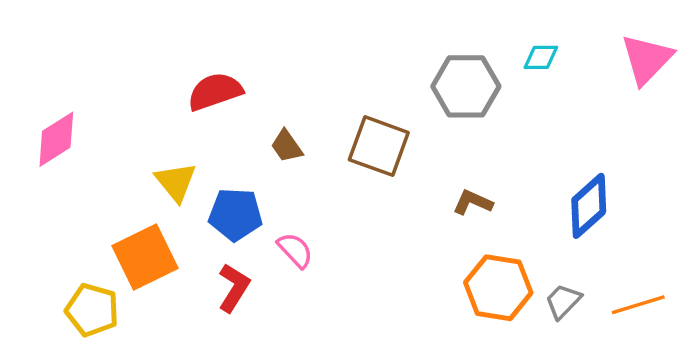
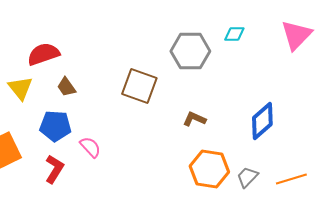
brown trapezoid: (287, 146) -> (66, 87), moved
yellow triangle: (176, 182) -> (20, 88), moved

